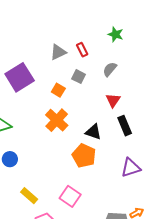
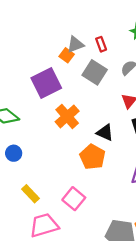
purple square: (20, 77) -> (46, 83), moved
gray square: (79, 77) -> (95, 72), size x1.6
orange square: (58, 90) -> (67, 55), moved

